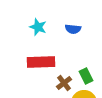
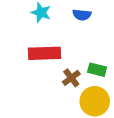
green rectangle: (86, 76) -> (97, 70), turned -49

